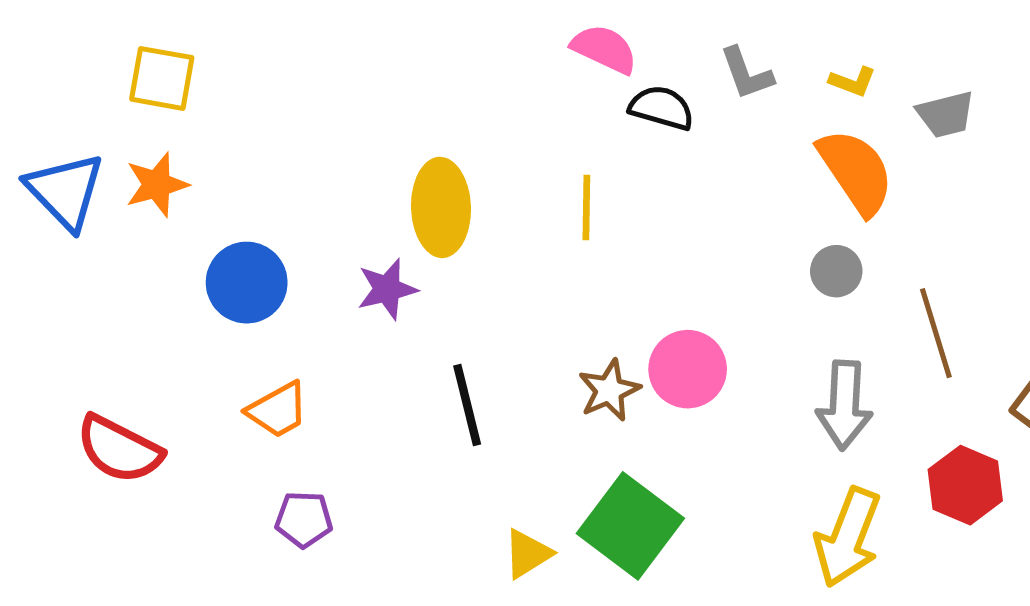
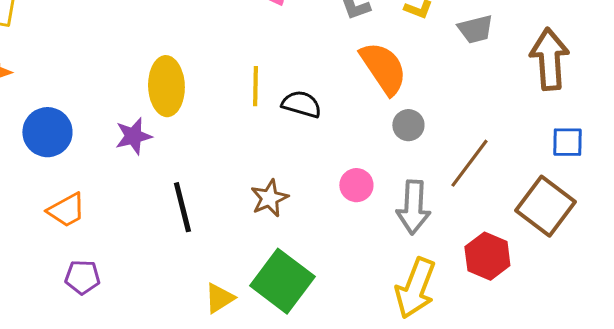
black semicircle: (661, 108) -> (301, 104), moved
orange semicircle: (856, 172) -> (383, 68), moved
brown line: (936, 333) -> (469, 163), turned 54
pink circle: (688, 369) -> (356, 185), moved, size x0.7

